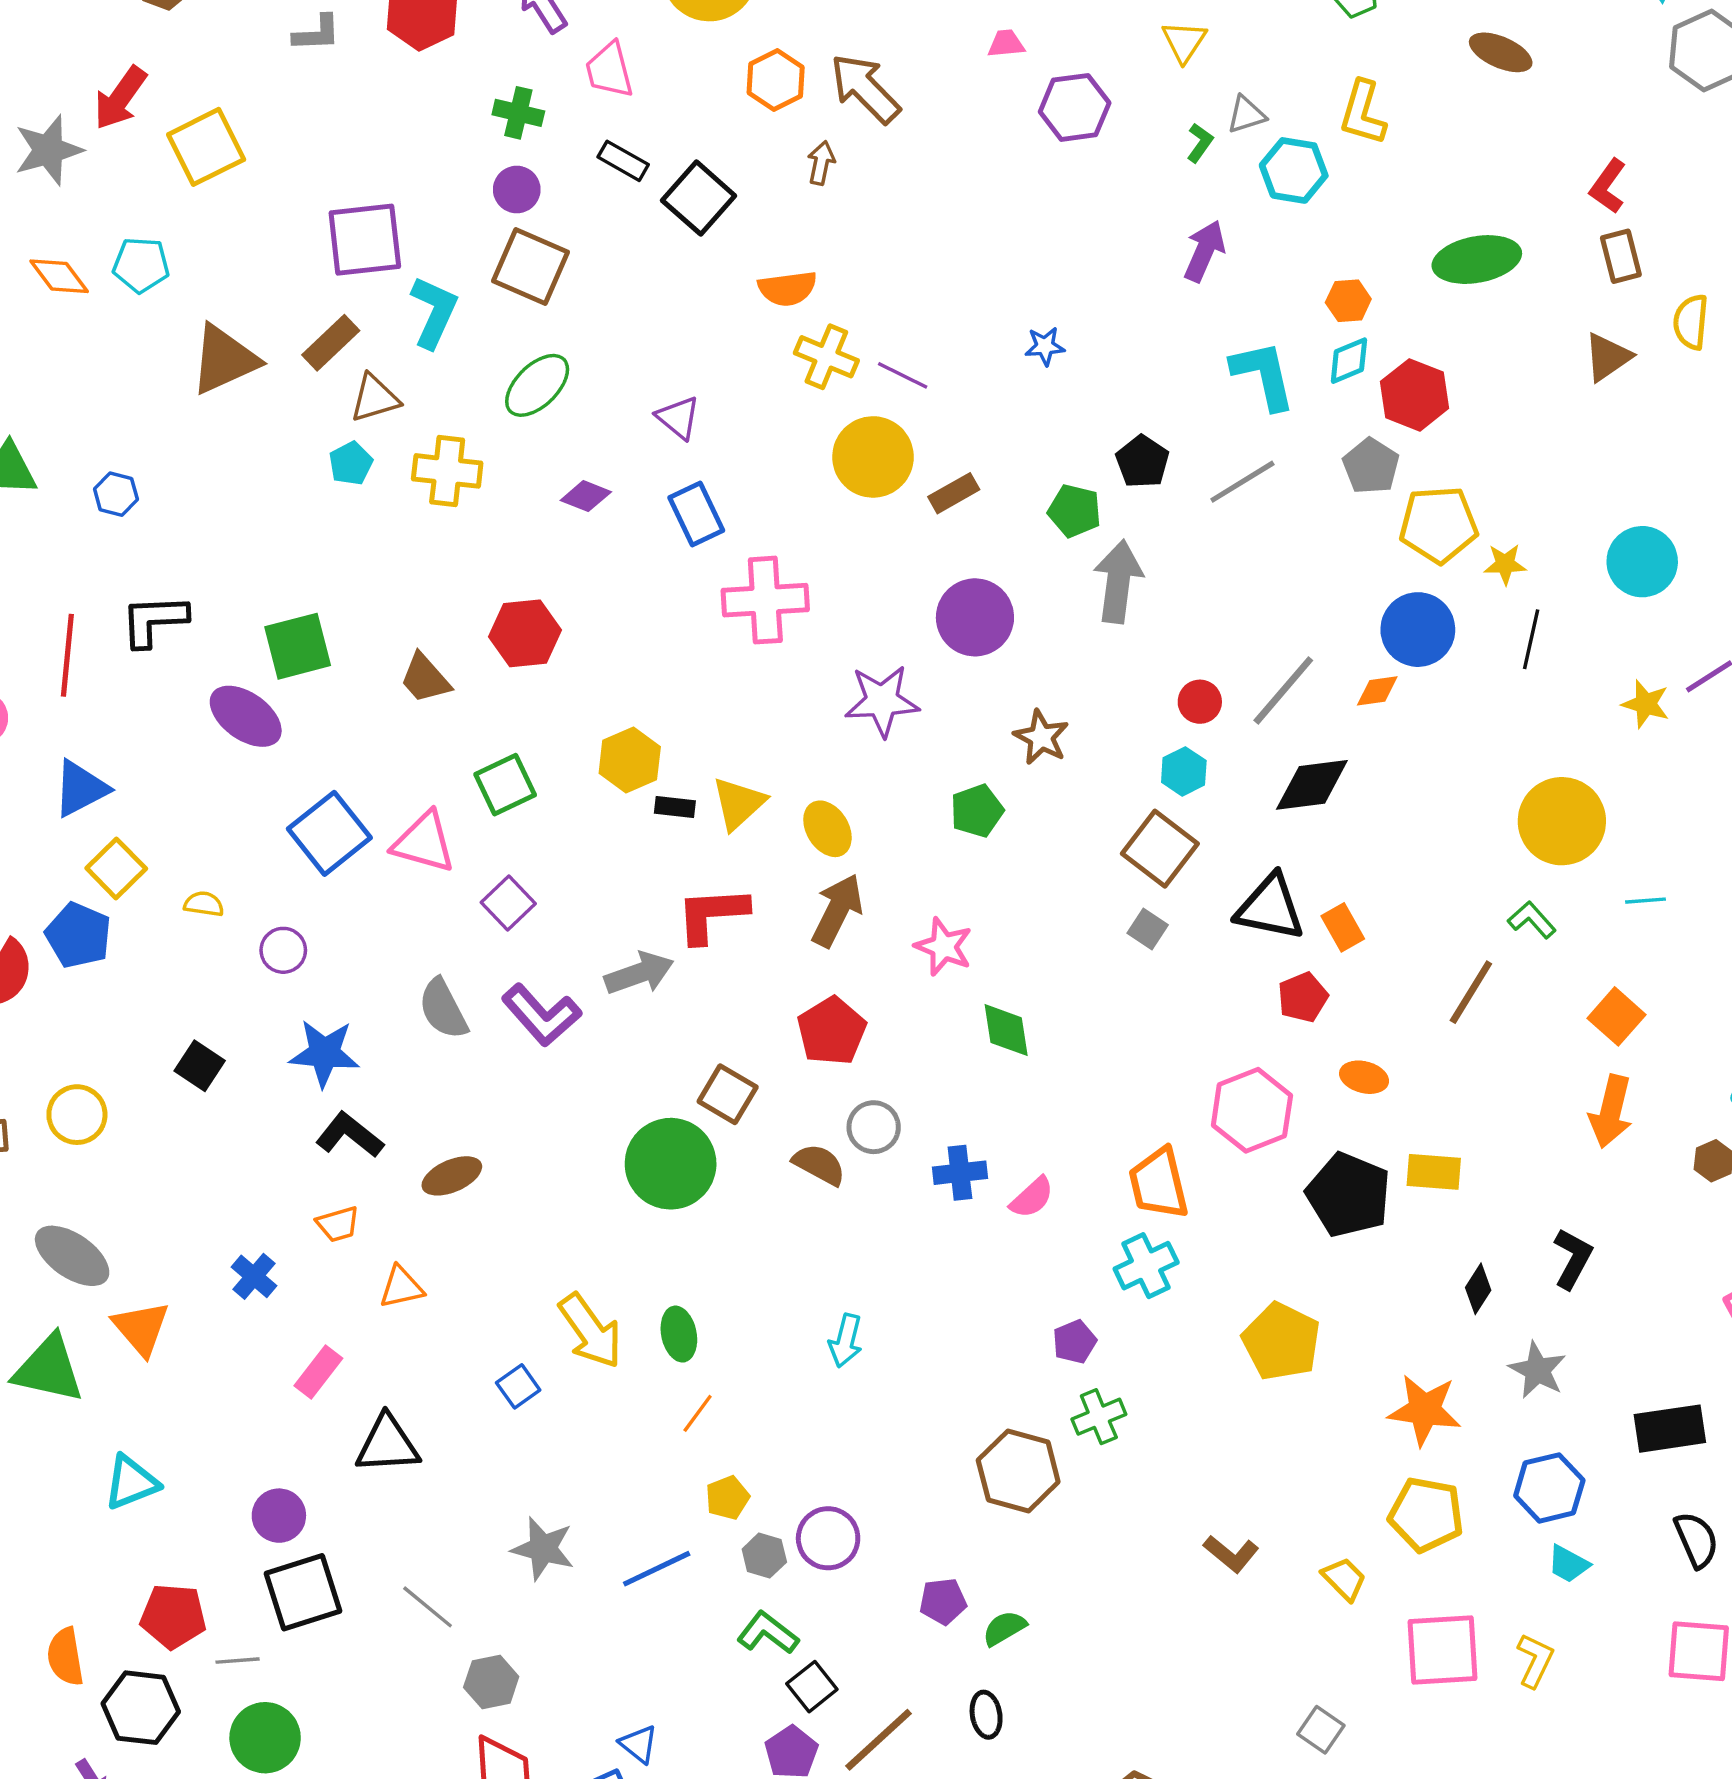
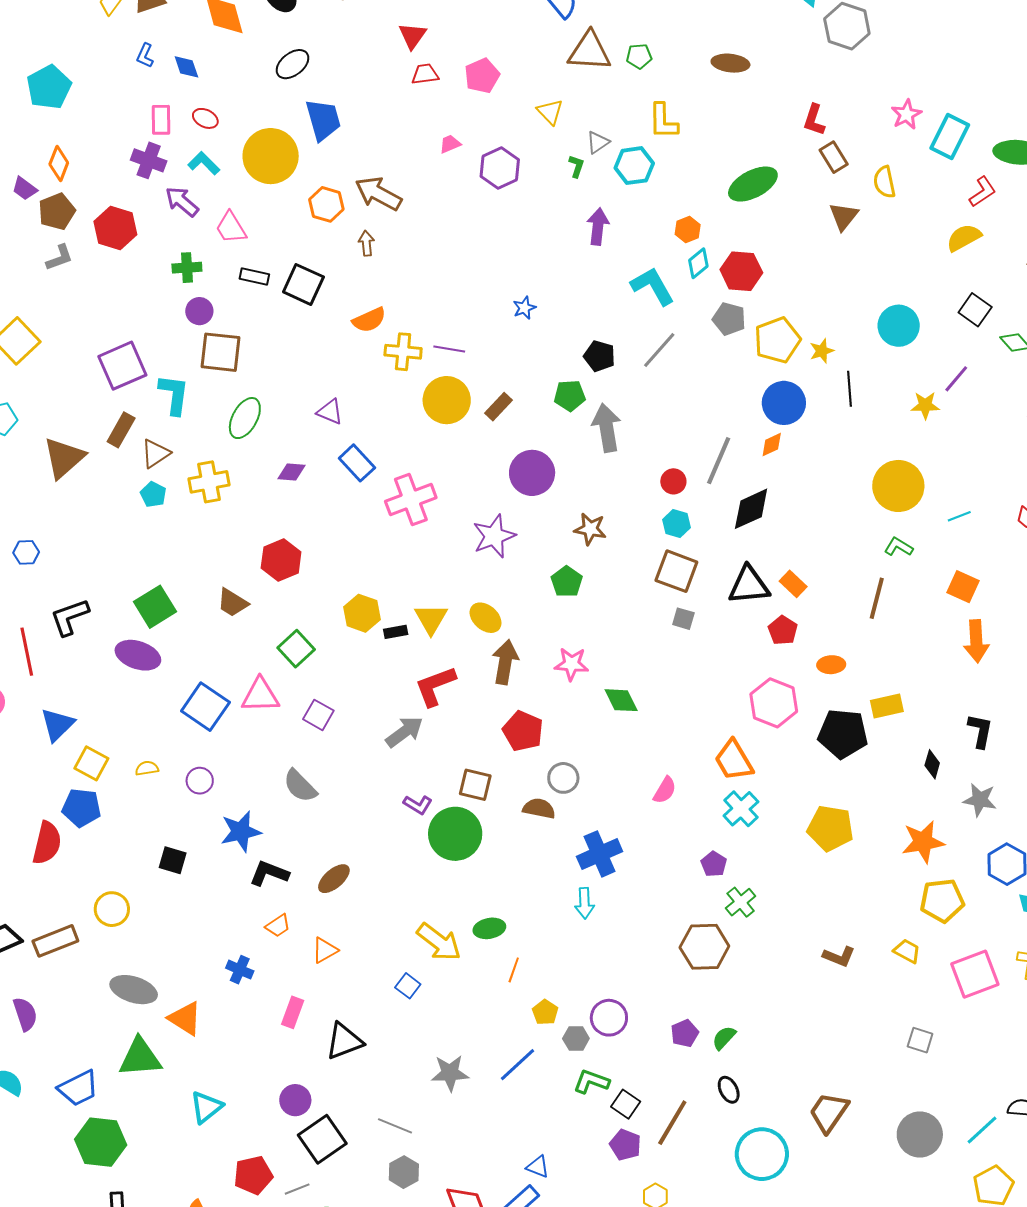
purple L-shape: (541, 1015) -> (418, 805), moved, size x0.6
blue cross: (960, 1173) -> (600, 854), moved, size x1.4
green ellipse: (679, 1334) -> (489, 928), turned -72
gray hexagon: (491, 1682) -> (404, 1172), moved

